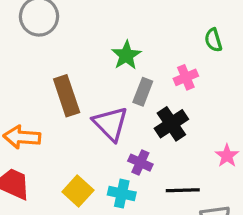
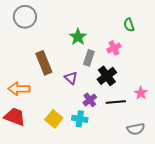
purple triangle: (111, 124) -> (71, 78), size x0.6
purple cross: (140, 163) -> (90, 100), turned 32
black line: (183, 190) -> (116, 102), moved

